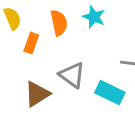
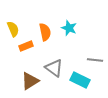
orange rectangle: (31, 43) -> (26, 46), turned 48

